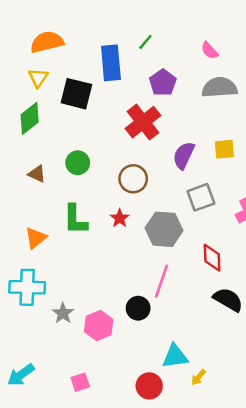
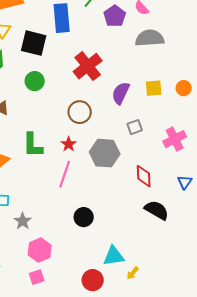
purple pentagon: (163, 83) -> (115, 16), moved
green circle: (78, 163) -> (35, 81), moved
gray square: (201, 197) -> (135, 127), size x0.7
pink line: (162, 281) -> (65, 174), moved
pink hexagon: (99, 325) -> (40, 250), moved

